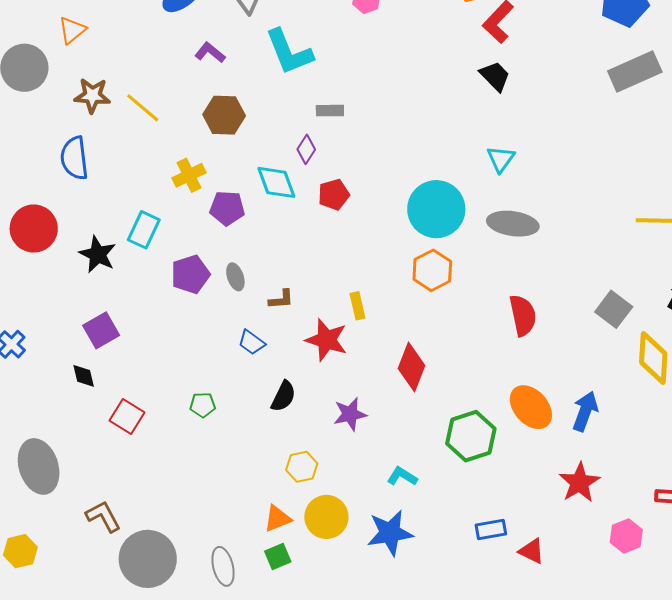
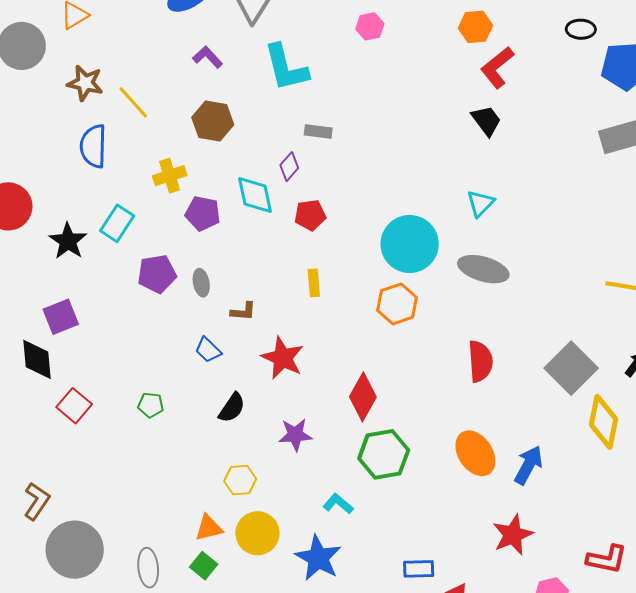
blue semicircle: (74, 158) -> (93, 146), moved
yellow rectangle: (357, 306) -> (314, 283), moved
gray square: (614, 309) -> (571, 368), size x1.4
black diamond: (84, 376) -> (37, 359), size x1.6
green hexagon: (471, 436) -> (384, 454), moved
brown L-shape: (103, 516) -> (37, 501), turned 54
blue star: (390, 533) -> (318, 558), turned 30
green square: (278, 557) -> (204, 566), turned -36

